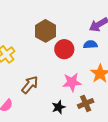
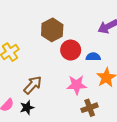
blue semicircle: (90, 45) -> (93, 57), moved
black star: (59, 107) -> (27, 108), moved

